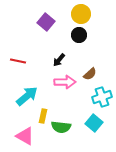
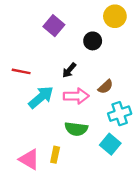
yellow circle: (81, 14) -> (115, 16), moved
cyan arrow: (27, 96) -> (41, 97), moved
yellow rectangle: (43, 116) -> (55, 155), moved
green semicircle: (61, 127) -> (76, 129), moved

